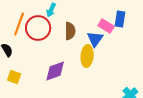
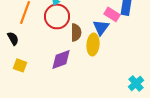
red circle: (38, 28) -> (57, 16), moved
brown semicircle: (70, 31) -> (76, 32), moved

